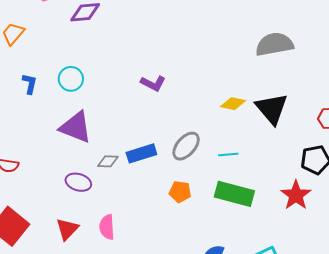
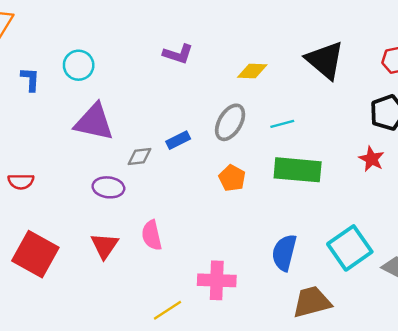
yellow diamond: (233, 104) -> (252, 71), moved
blue rectangle: (141, 153) -> (178, 140), size x0.7
orange pentagon: (180, 192) -> (232, 178), turned 30
red star: (296, 195) -> (371, 159), size x0.7

